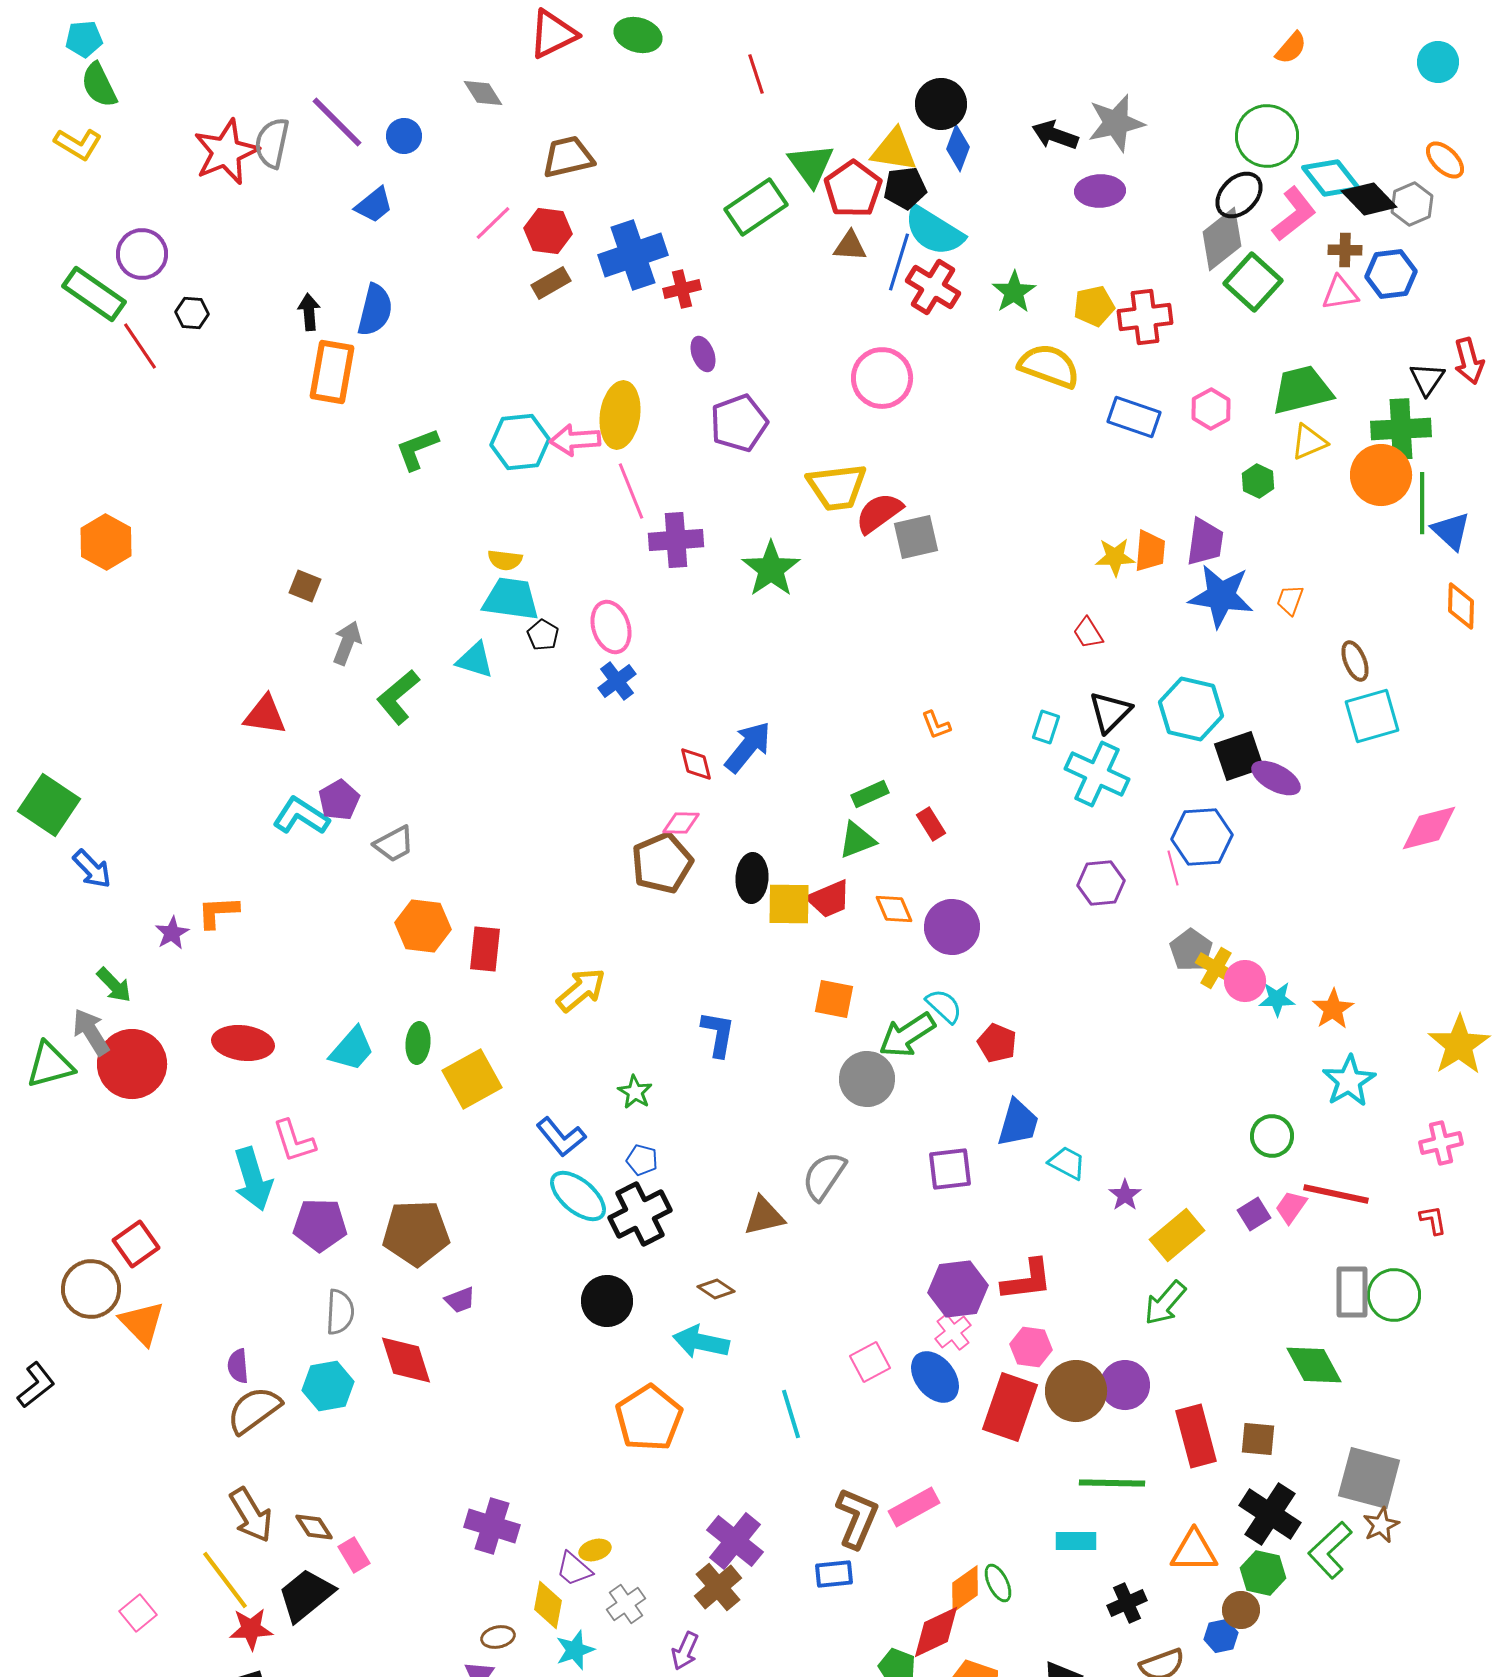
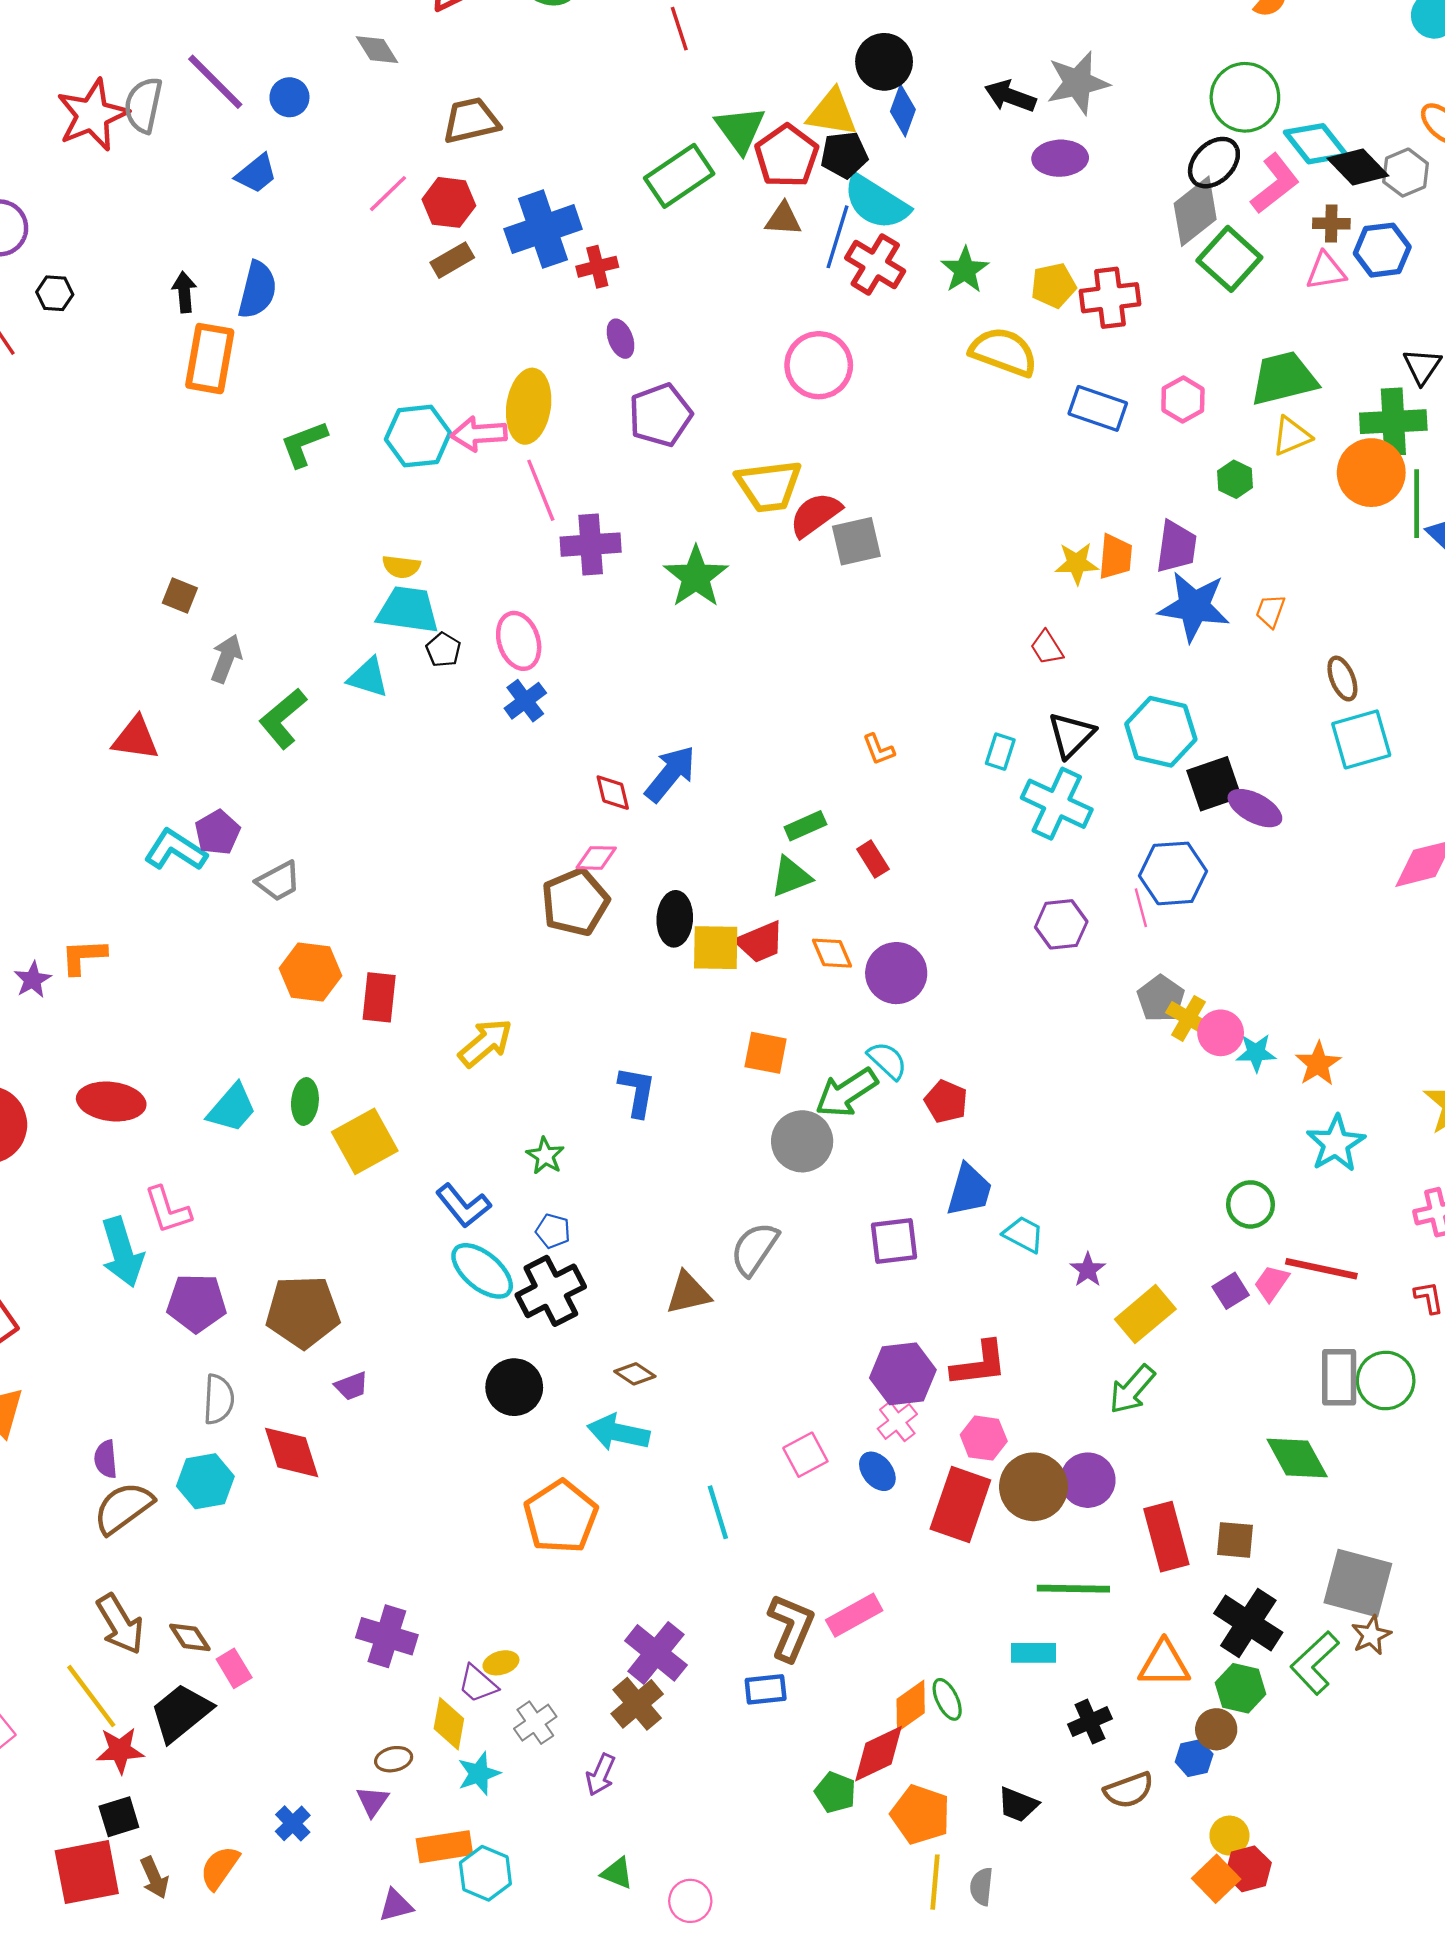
blue ellipse: (935, 1377) -> (877, 1471), size x0.7

